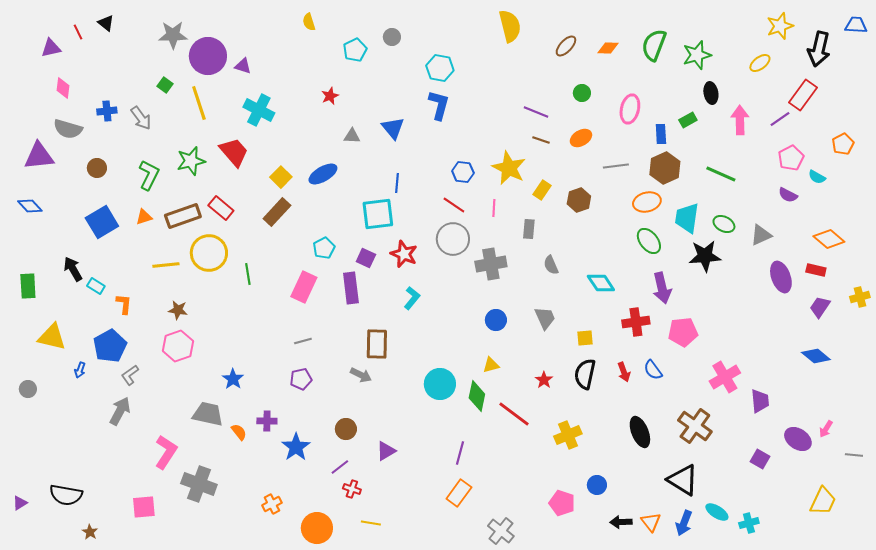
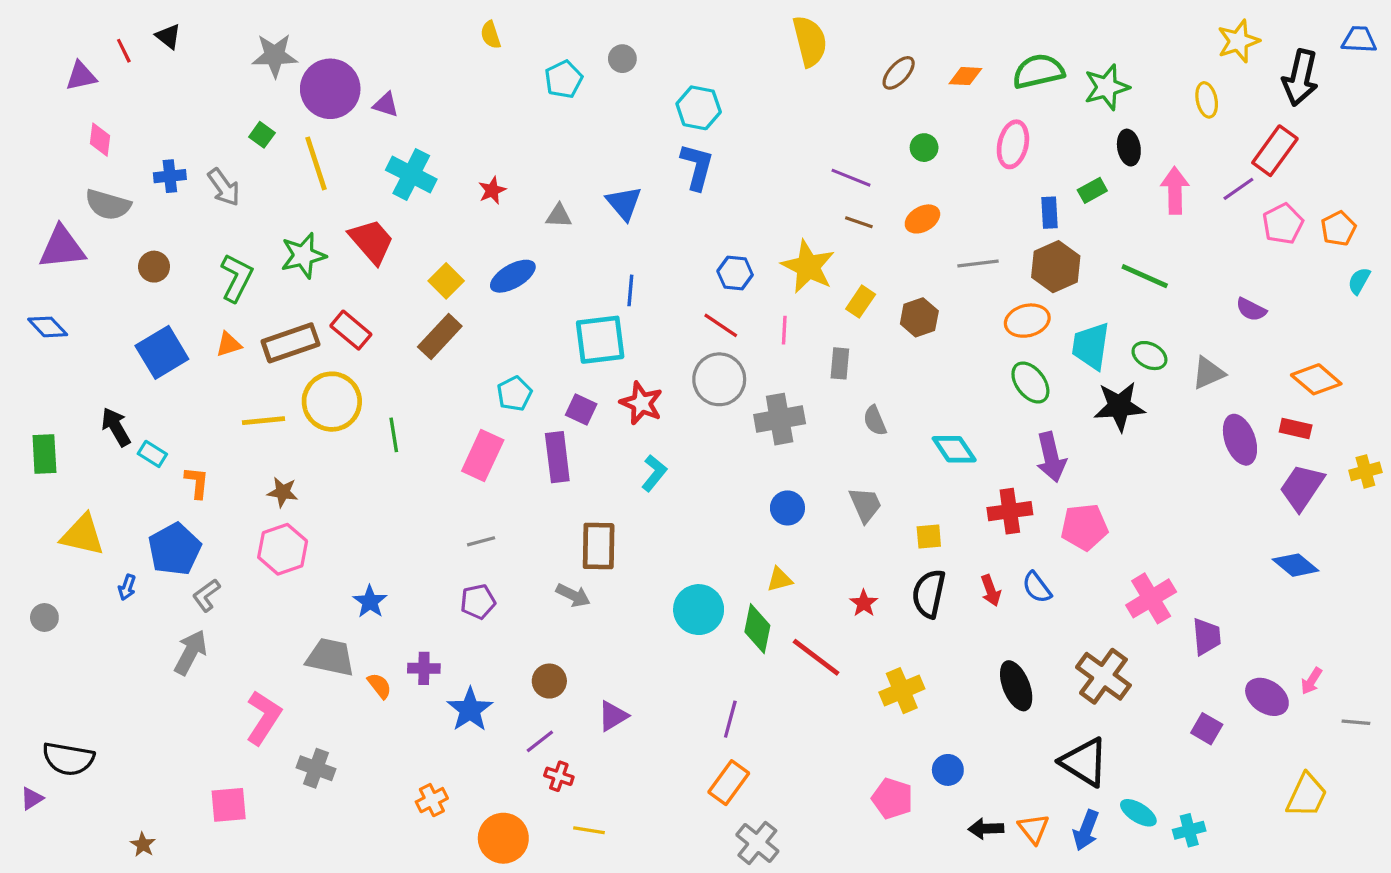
green semicircle: (654, 45) -> (1038, 71), turned 56
yellow ellipse: (760, 63) -> (1207, 100), turned -65
red star: (330, 96) -> (492, 190), moved
pink ellipse: (630, 109) -> (1013, 144), moved
pink pentagon: (791, 158) -> (1283, 224), moved
cyan semicircle: (817, 177) -> (1359, 281), moved, turned 90
purple trapezoid: (820, 307) -> (1302, 487), size x1.4
gray cross: (199, 484) -> (316, 768), size x0.7
black semicircle: (66, 495) -> (68, 759), moved
gray cross: (501, 531) -> (757, 843), moved

